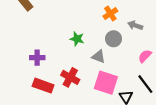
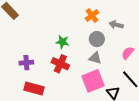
gray triangle: (99, 57) -> (95, 58), moved
red cross: (70, 77) -> (60, 64), moved
pink square: (106, 83) -> (93, 81), turned -35

